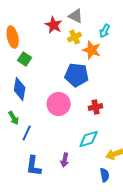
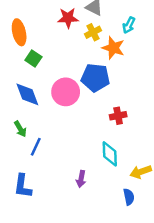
red star: (54, 25) -> (68, 18), turned -30
blue diamond: (20, 89) -> (27, 94), turned -30
pink circle: (59, 104) -> (66, 92), moved
cyan diamond: (89, 139) -> (110, 154), turned -75
blue L-shape: (34, 166) -> (23, 186), moved

